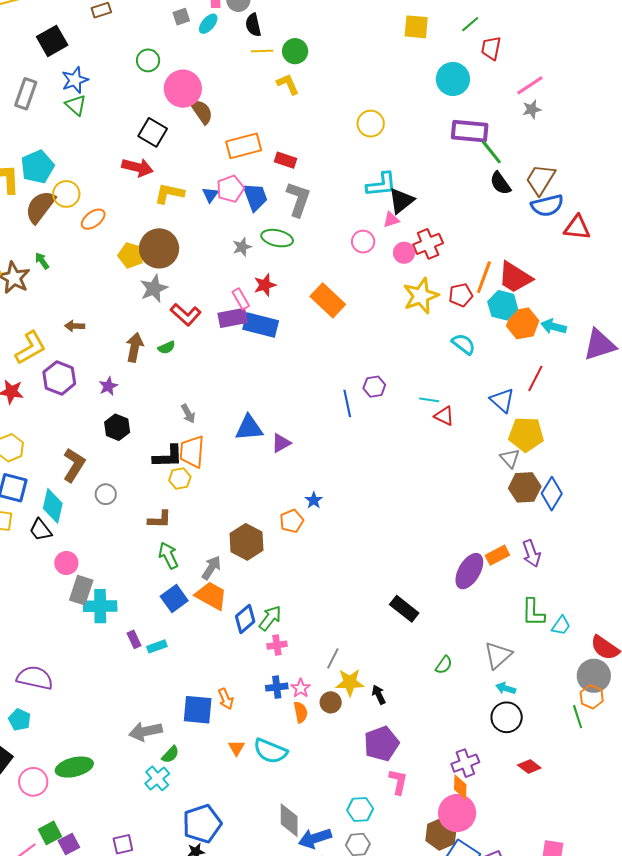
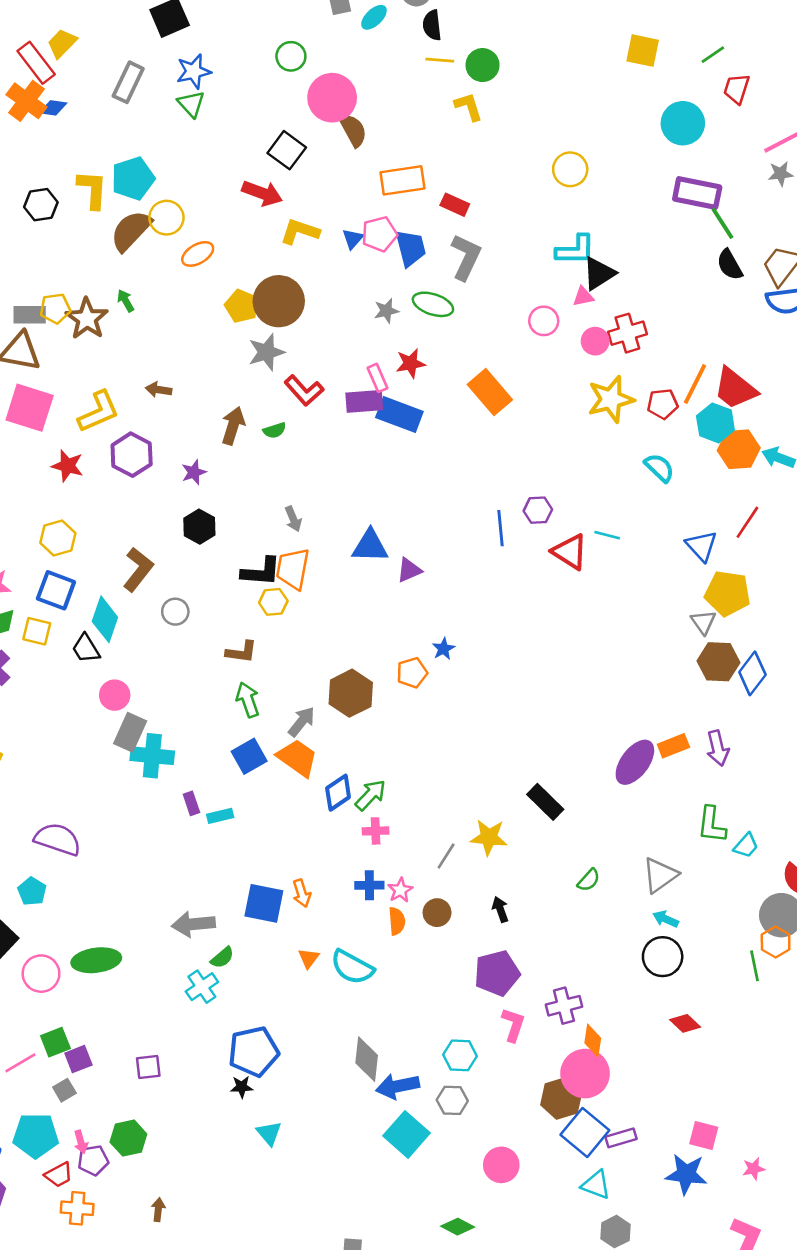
red triangle: (444, 416) -> (570, 552), moved, size x1.4
yellow star: (350, 682) -> (489, 837), moved
purple cross: (465, 763) -> (564, 1006), moved

